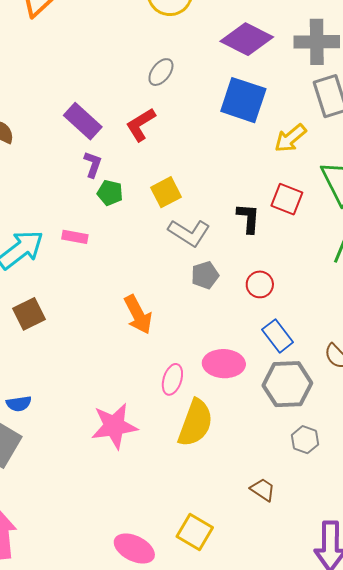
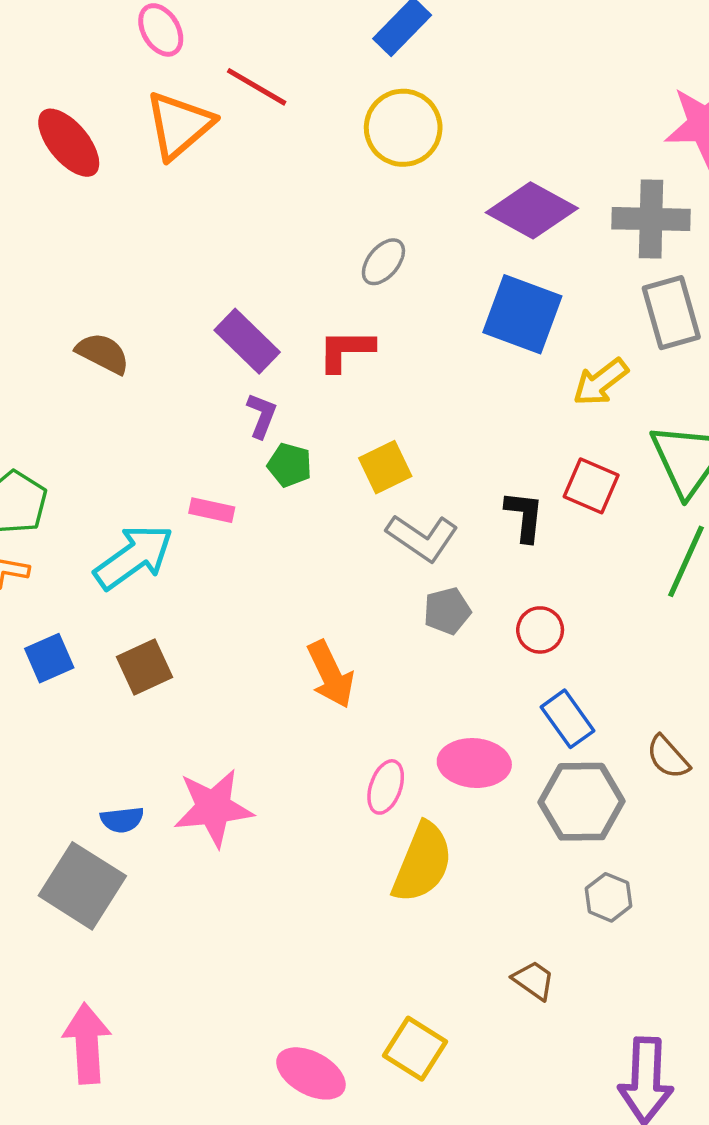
red L-shape: (141, 125) -> (346, 350), turned 30
pink rectangle: (75, 237) -> (212, 510), moved
pink star: (114, 426) -> (213, 808), moved

